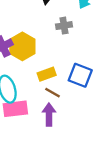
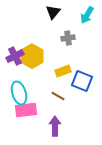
yellow rectangle: (47, 74) -> (63, 71), moved
purple arrow: (49, 115) -> (55, 126), moved

